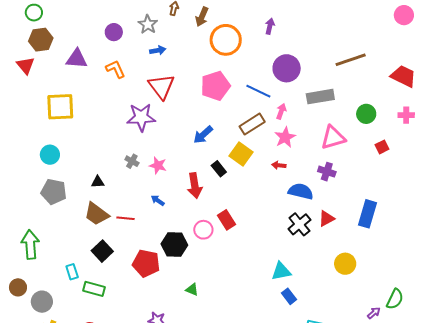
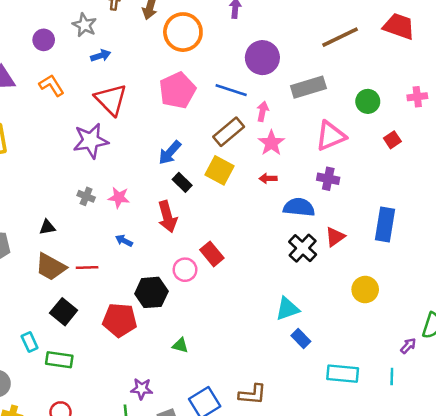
red trapezoid: (403, 76) -> (399, 26), moved
black rectangle: (219, 169) -> (182, 182), moved

